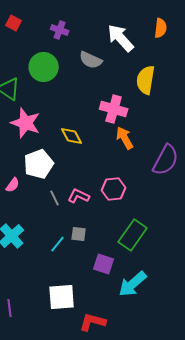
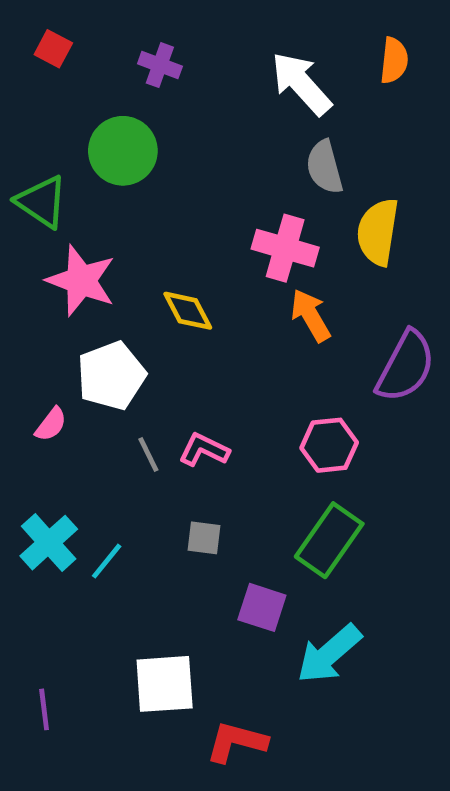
gray semicircle: (91, 60) -> (325, 167), moved, turned 50
yellow semicircle: (146, 80) -> (378, 232), moved
pink hexagon: (114, 189) -> (329, 445), moved
cyan line: (58, 244) -> (107, 561), moved

